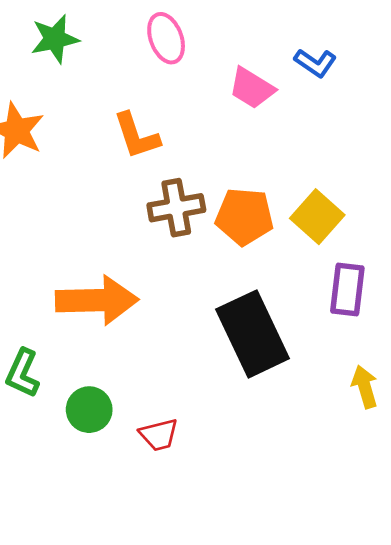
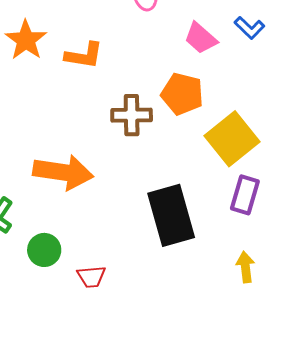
orange L-shape: (137, 136) -> (84, 55), moved, turned -72
orange pentagon: (244, 216) -> (182, 94), moved
yellow square: (317, 217) -> (232, 139), size x1.4

